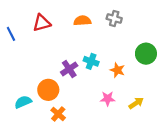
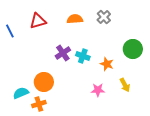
gray cross: (114, 18) -> (104, 17), turned 32
purple cross: (69, 69) -> (63, 53), moved
yellow arrow: (136, 103) -> (125, 85), moved, turned 96
orange cross: (58, 114) -> (39, 104), moved, turned 32

